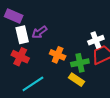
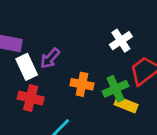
white cross: (96, 40) -> (121, 41), moved
yellow rectangle: (76, 80) -> (126, 105), moved

